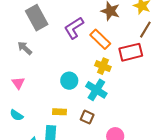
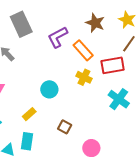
cyan cross: (96, 90) -> (119, 99), moved
yellow rectangle: (59, 112) -> (29, 114), moved, turned -48

